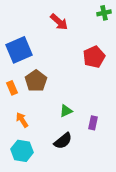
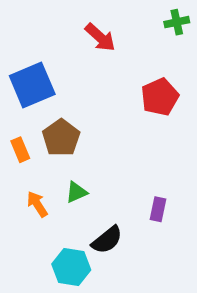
green triangle: (66, 111) -> (76, 192), moved
cyan hexagon: (22, 151) -> (71, 267), moved

